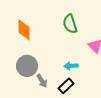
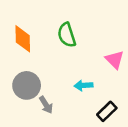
green semicircle: (70, 24) -> (67, 35), moved
black rectangle: (66, 86) -> (107, 111), moved

